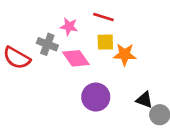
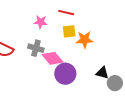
gray cross: (47, 44) -> (36, 48), moved
pink diamond: (76, 58) -> (53, 58), moved

